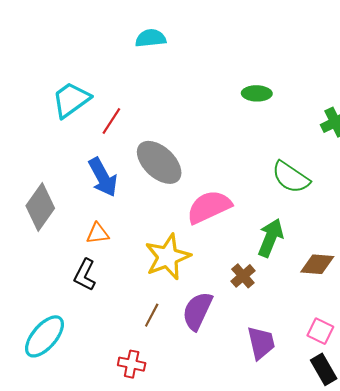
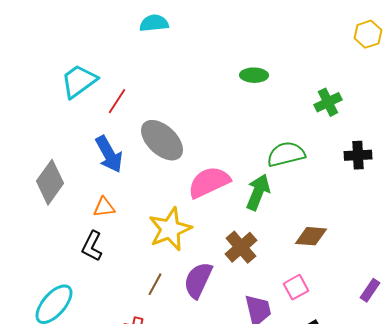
green semicircle: (291, 177) -> (286, 154), turned 132
green arrow: (271, 238) -> (258, 192), moved
brown cross: (243, 276) -> (241, 247), size x1.4
pink square: (320, 331) -> (296, 287), moved, turned 35

